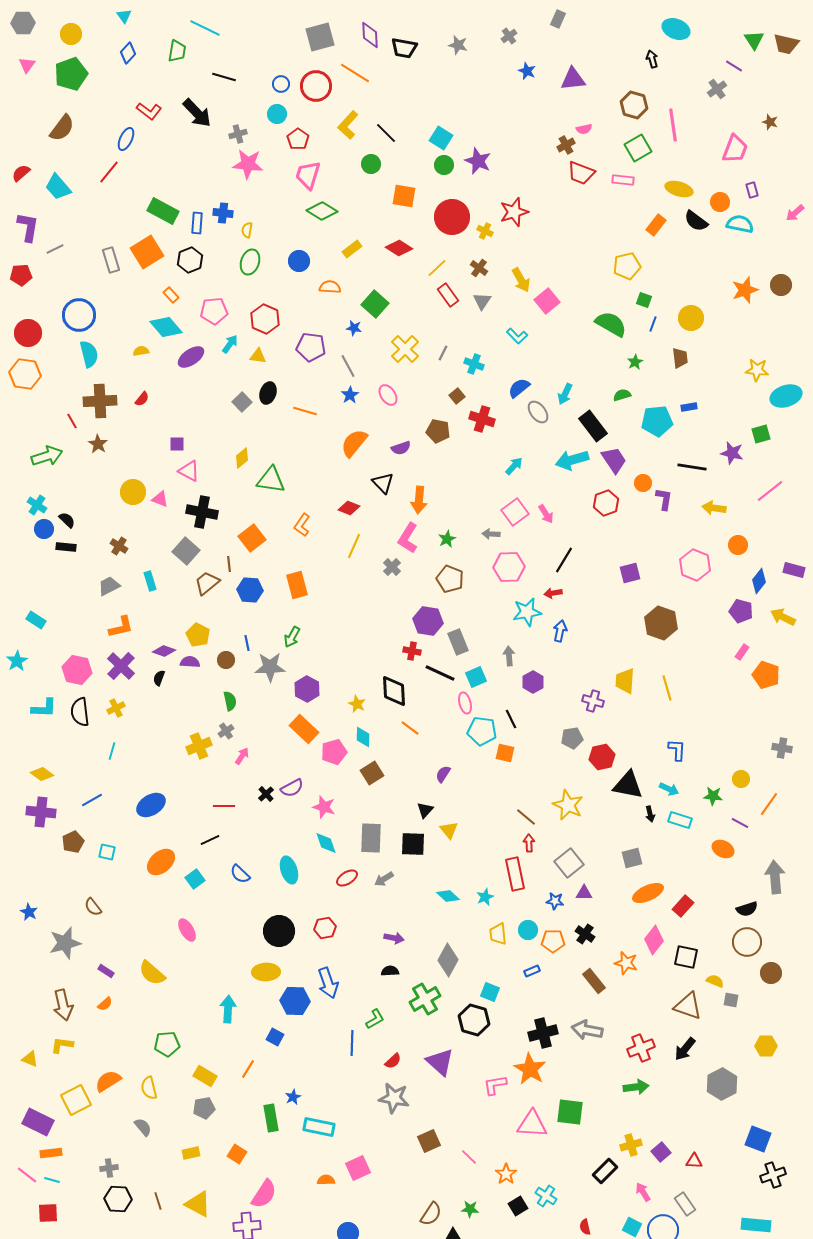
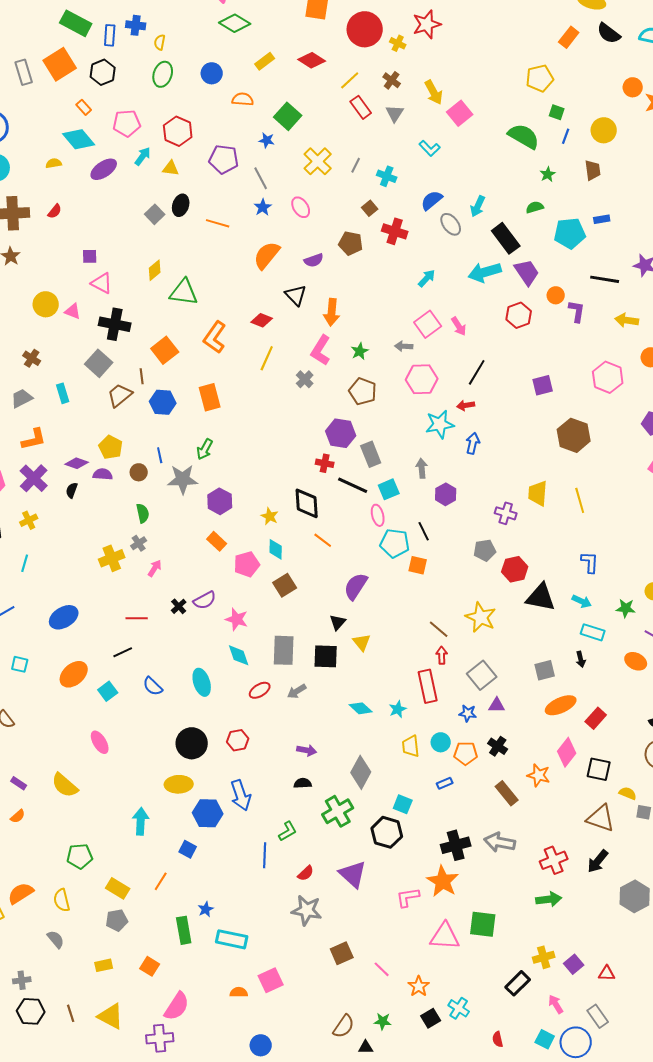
orange circle: (720, 202) -> (633, 87), moved
orange L-shape: (302, 525) -> (215, 337), size x1.4
orange rectangle: (304, 729) -> (217, 541), size x0.7
purple semicircle: (443, 774) -> (356, 586), size x1.6
black arrow: (650, 814) -> (581, 659), moved

